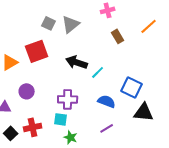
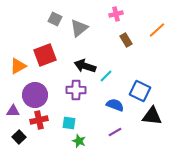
gray square: (49, 23) -> (55, 19), moved
purple circle: (27, 91) -> (35, 95), size x1.6
purple cross: (68, 99) -> (76, 90), moved
red cross: (33, 127) -> (39, 120), moved

